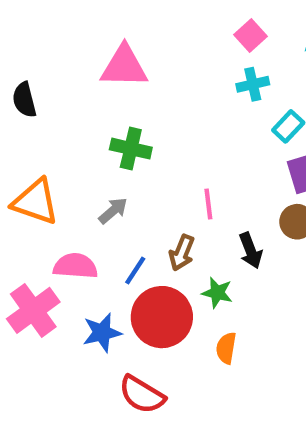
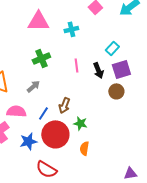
cyan cross: (253, 84) -> (71, 29), moved
green cross: (131, 149) -> (41, 58), turned -36
pink line: (208, 204) -> (76, 65), moved
black arrow: (251, 251) -> (98, 70), moved

